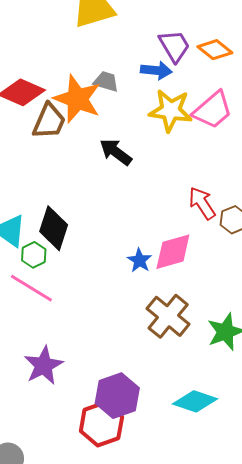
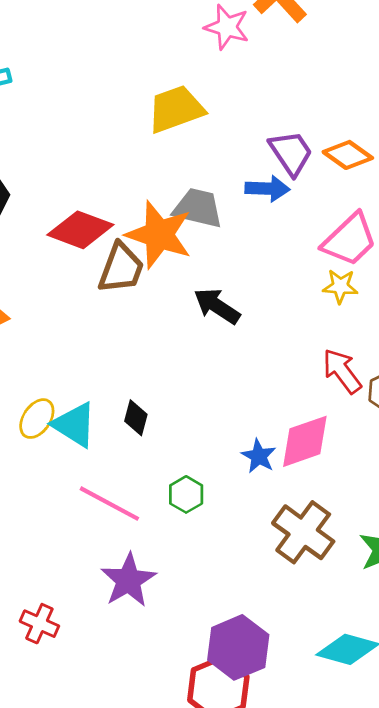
gray trapezoid: (106, 82) -> (198, 208), size x1.4
yellow star: (171, 110) -> (340, 286), moved, size x0.6
black diamond: (54, 228) -> (136, 418), size x0.6
green hexagon: (34, 255) -> (186, 494), moved
purple star: (44, 365) -> (128, 580), moved

